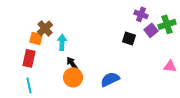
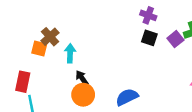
purple cross: (141, 14) -> (148, 15), moved
black square: (129, 38) -> (149, 38), moved
red rectangle: (29, 58) -> (23, 82), moved

